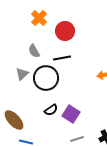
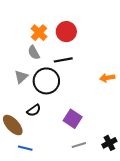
orange cross: (39, 18) -> (39, 33), moved
black semicircle: (51, 110) -> (34, 110), moved

